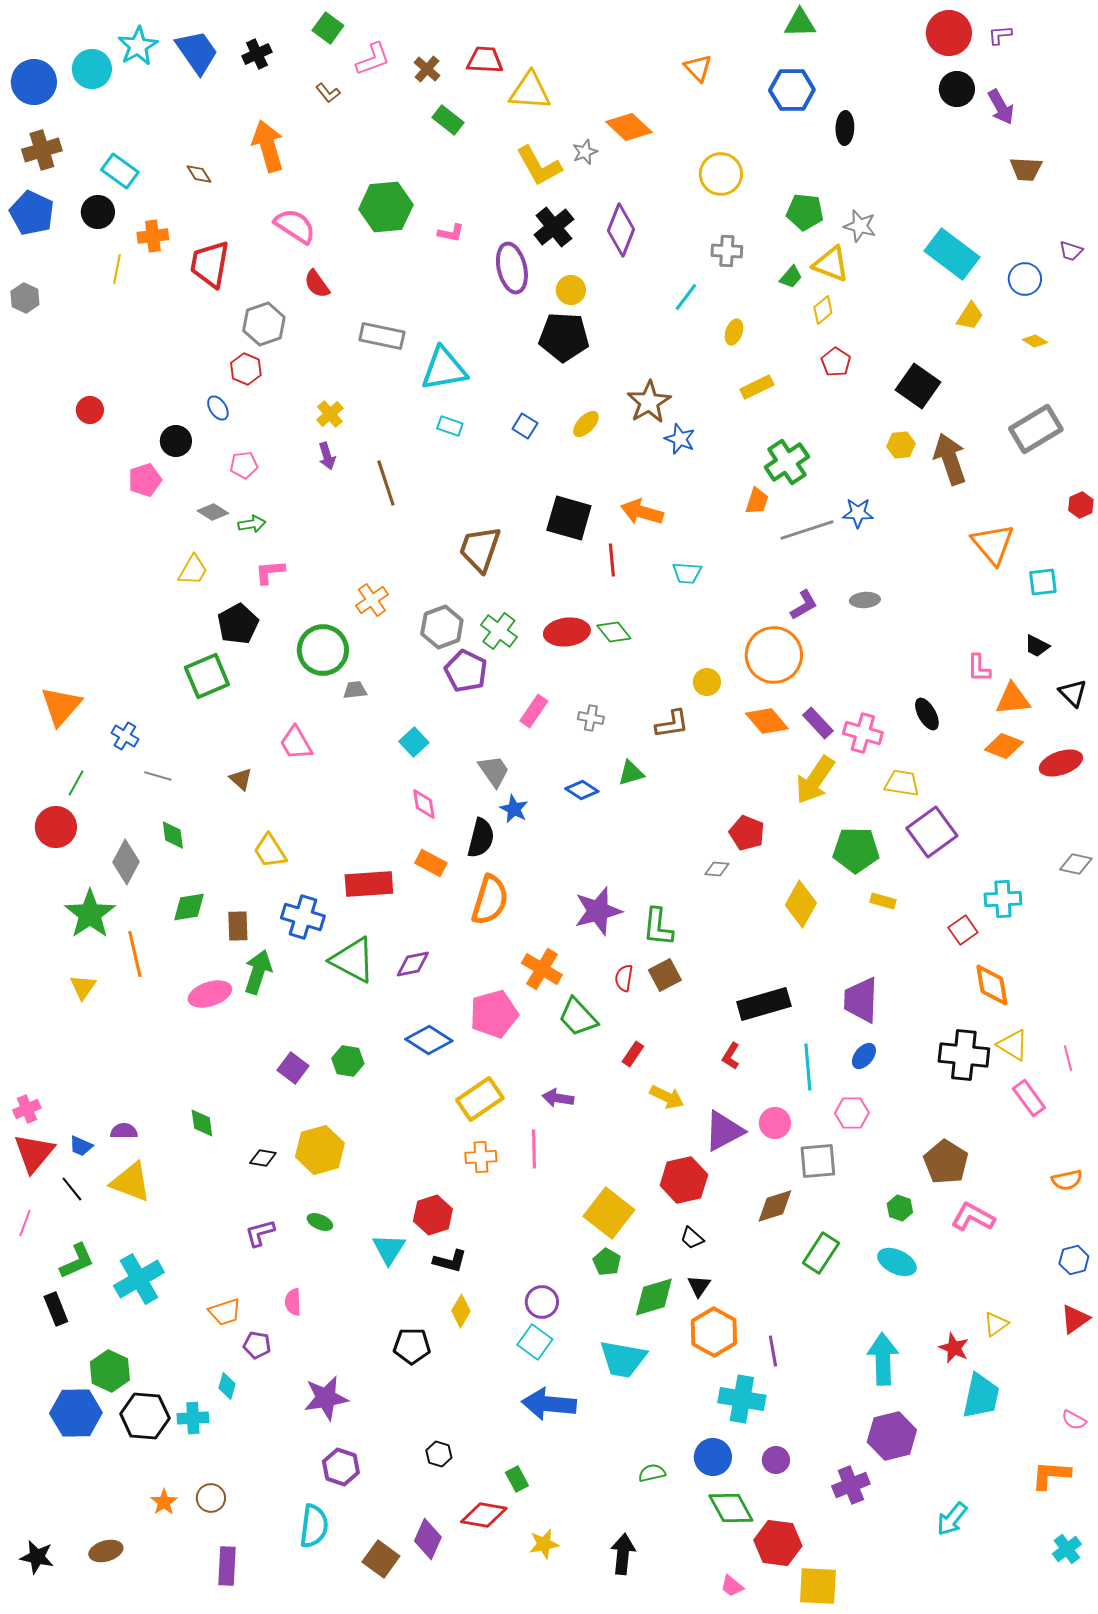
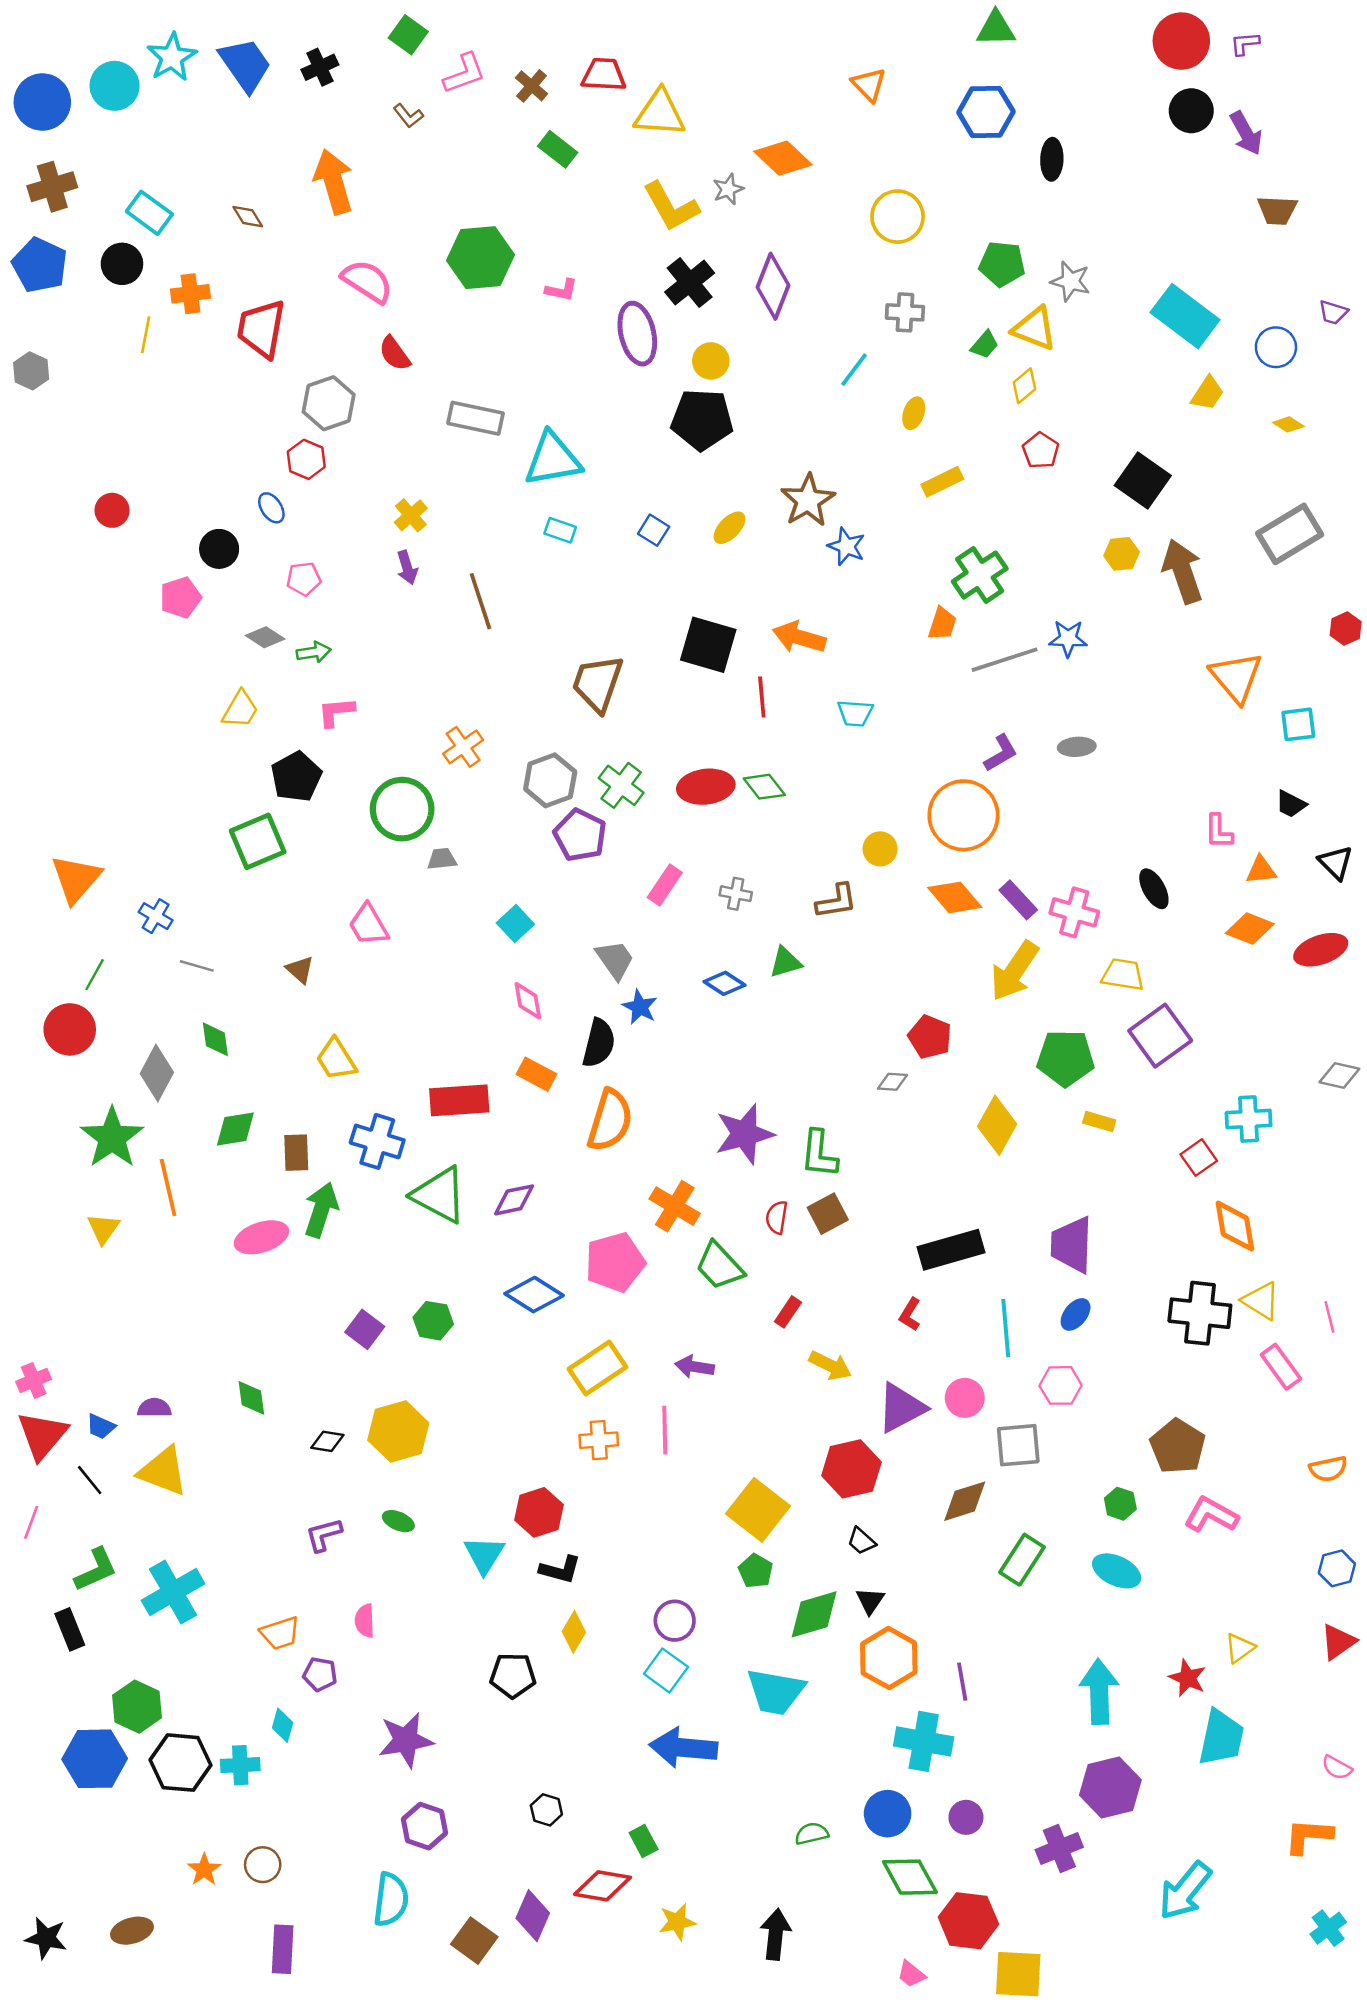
orange triangle: (1013, 699) -> (1261, 870), size x0.7
cyan arrow: (952, 1519) -> (1185, 1891), size x1.4

